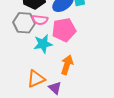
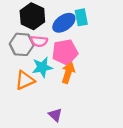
orange arrow: (67, 65) -> (68, 73), moved
orange triangle: (36, 79) -> (25, 80), moved

